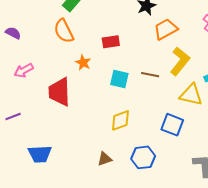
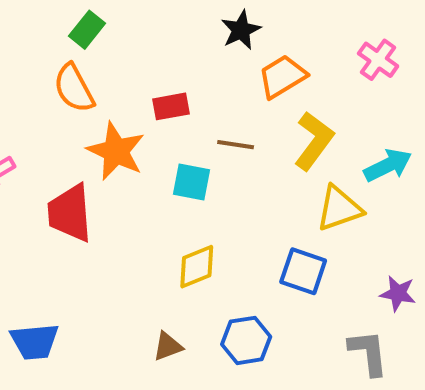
orange star: (83, 63) -> (116, 151), size x1.8
brown line: (150, 75) -> (236, 145), moved
yellow triangle: (191, 95) -> (339, 209), turned -30

